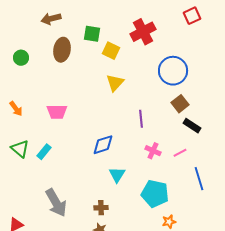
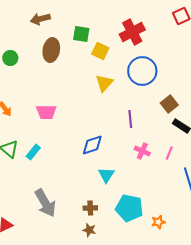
blue circle: (173, 71) -> (142, 71), moved
pink line: (180, 153) -> (169, 153), turned -40
cyan pentagon: (155, 194) -> (129, 208), moved

